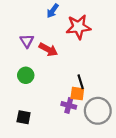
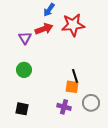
red arrow: (48, 49) -> (44, 29), moved, turned -48
purple cross: (69, 105) -> (64, 107), moved
gray circle: (98, 111) -> (91, 103), size x0.7

